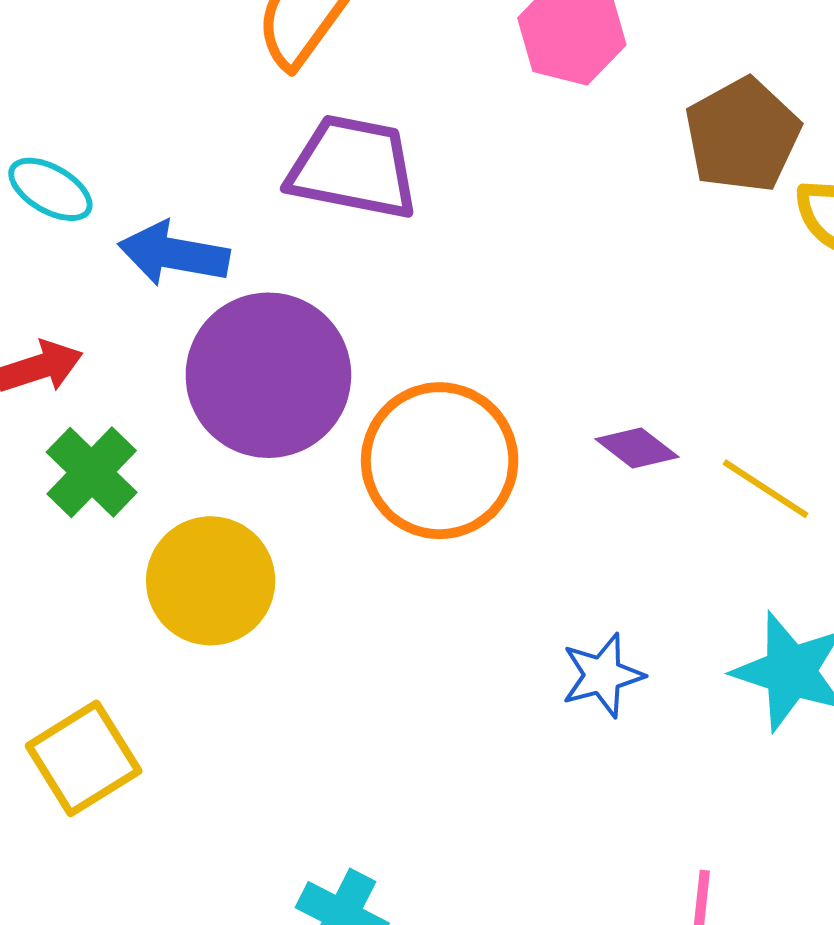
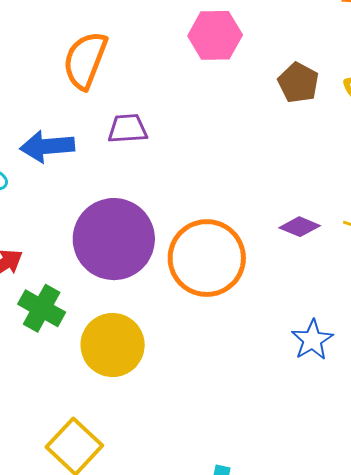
brown pentagon: (743, 135) -> (298, 83), moved, size x0.7
purple trapezoid: (353, 167) -> (128, 129), size x0.6
blue arrow: (174, 254) -> (47, 146), moved

